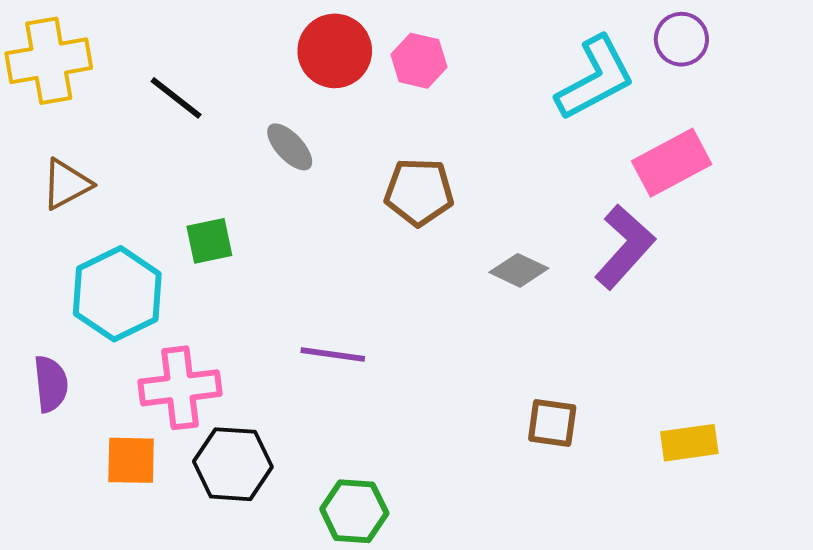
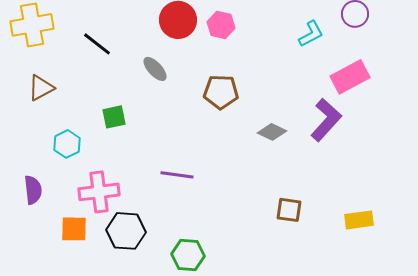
cyan L-shape: (595, 78) -> (311, 34), size x0.6
cyan hexagon: (117, 294) -> (67, 144), size x0.6

